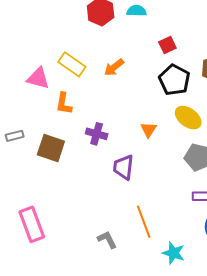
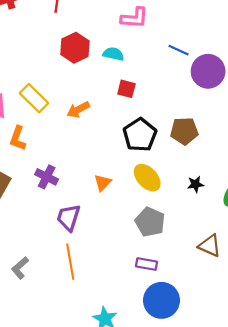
red square: (167, 45) -> (126, 89), moved, turned 30
orange line: (144, 222) -> (70, 262), moved
gray L-shape: (107, 240) -> (20, 268), moved, turned -115

